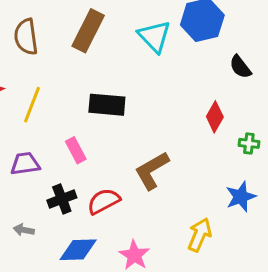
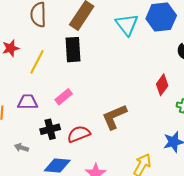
black rectangle: (107, 105) -> (73, 50), moved, turned 75
pink rectangle: (76, 150) -> (64, 97), turned 72

